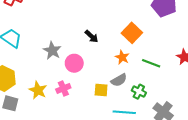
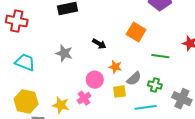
gray star: (52, 51) -> (64, 53), moved
orange star: (122, 57) -> (115, 67), moved
pink circle: (74, 63) -> (95, 80), moved

